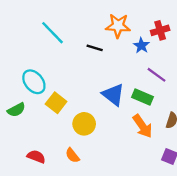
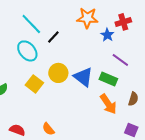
black line: (95, 48) -> (53, 37), moved, turned -64
cyan ellipse: (34, 82) -> (27, 51), moved
yellow circle: (84, 124) -> (58, 73), moved

